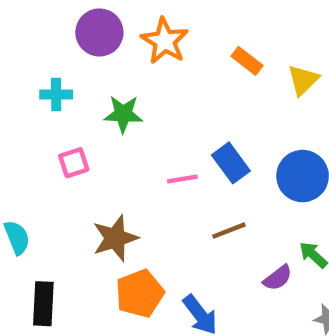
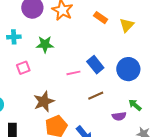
purple semicircle: (278, 278) -> (119, 116), turned 32

